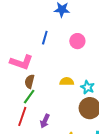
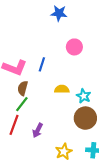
blue line: (45, 38) -> (42, 64), moved

